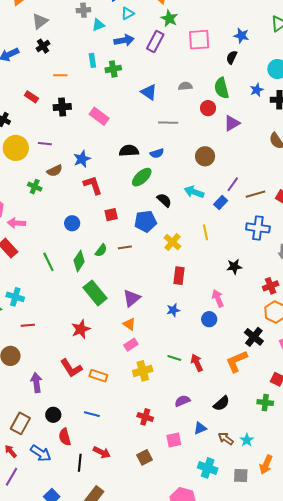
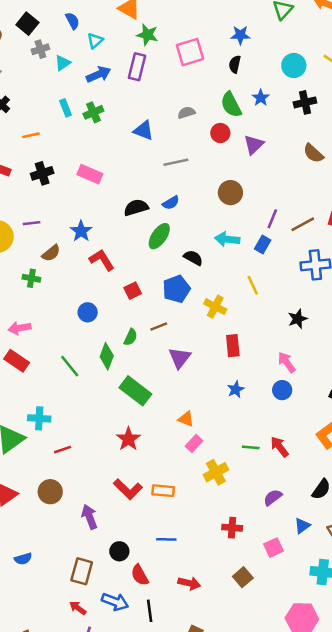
blue star: (257, 90) -> (261, 98), moved
purple triangle: (132, 298) -> (180, 358), moved
black line: (80, 463) -> (150, 611), moved

